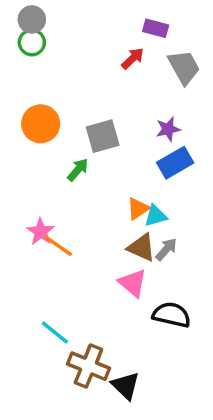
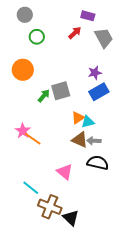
gray circle: (32, 19) -> (25, 15), moved
green circle: (32, 42) -> (37, 37), moved
gray square: (103, 136) -> (61, 91), moved
gray arrow: (166, 249) -> (94, 141), turned -128
pink triangle: (133, 283) -> (65, 172), moved
black semicircle: (172, 315) -> (98, 163), moved

